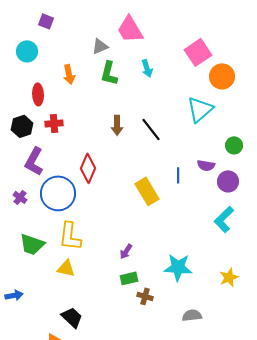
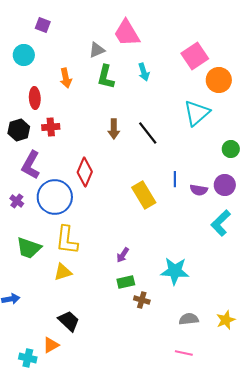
purple semicircle: (206, 165) -> (199, 190), moved
yellow triangle: (66, 268) -> (63, 272), turned -30
yellow star: (229, 277) -> (226, 320), moved

